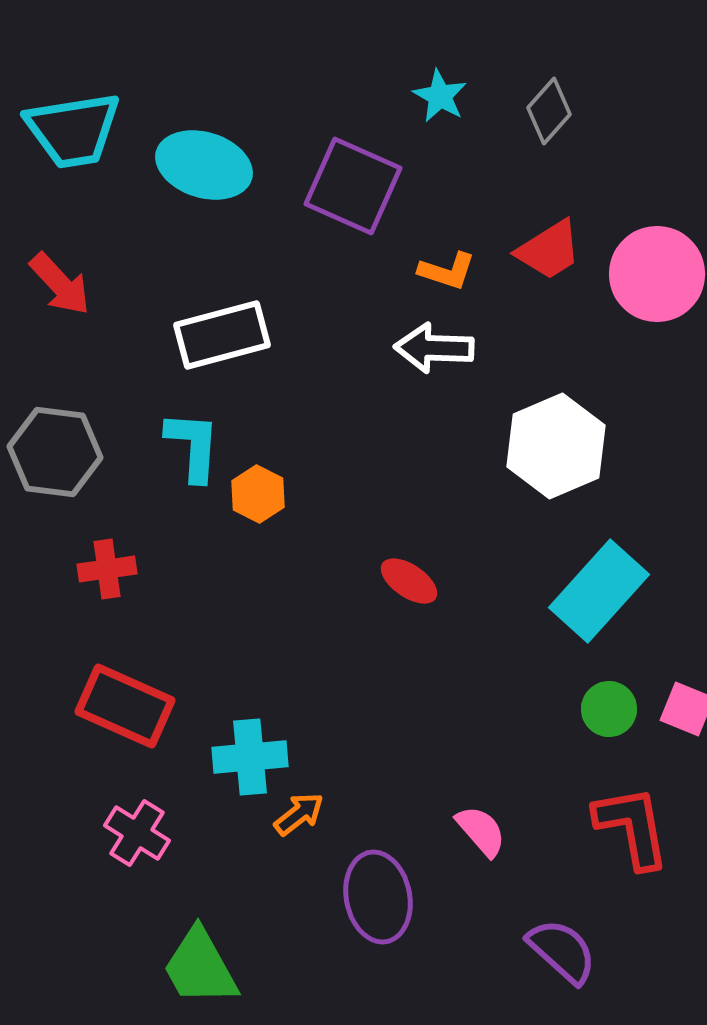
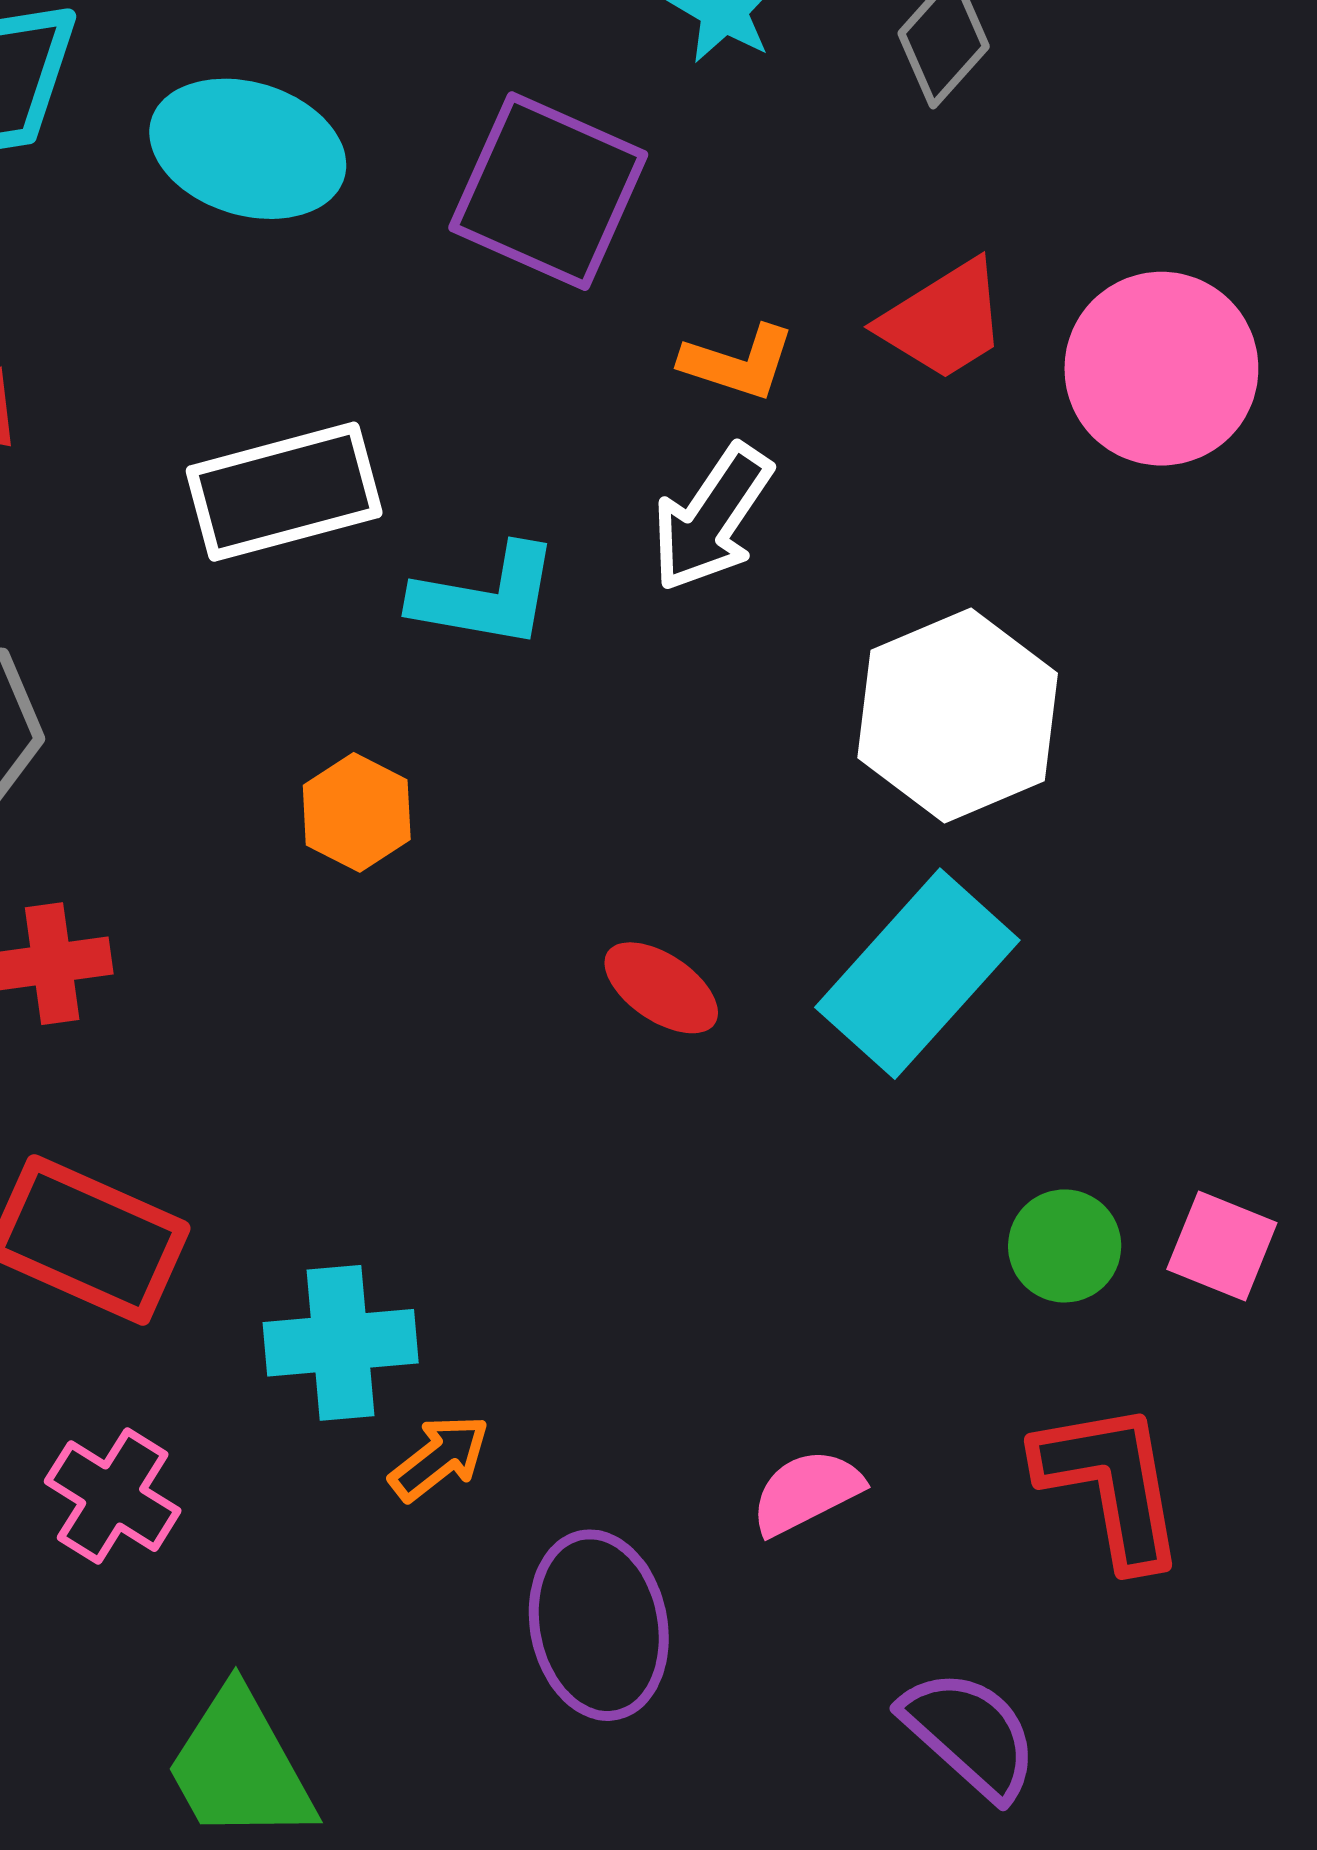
white arrow: (434, 348) -> (712, 518), turned -58
cyan L-shape: (193, 446) -> (486, 597), moved, turned 96
cyan rectangle: (599, 591) -> (917, 974), moved
pink semicircle: (481, 831) -> (806, 1492), turned -76

